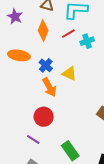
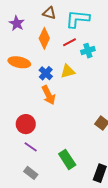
yellow triangle: (69, 74) -> (68, 71), moved, turned -42
red circle: (44, 117) -> (26, 124), moved

